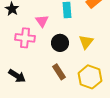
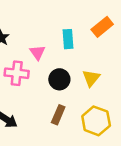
brown rectangle: (59, 72) -> (58, 115), turned 56

